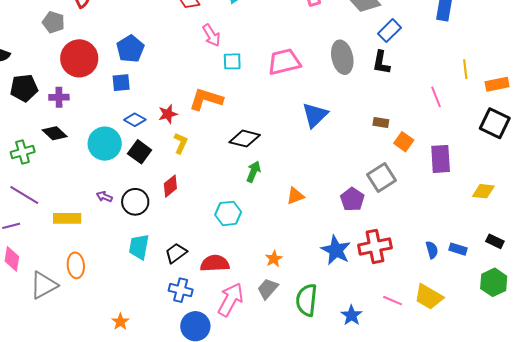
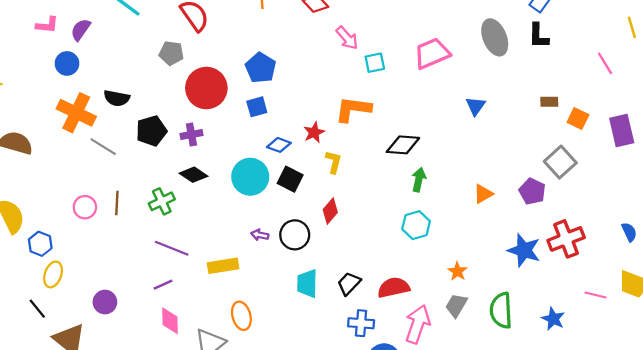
blue triangle: (315, 115) -> (476, 106), size x0.7
orange triangle: (295, 196) -> (483, 194), moved
cyan hexagon: (228, 213) -> (416, 225), moved

